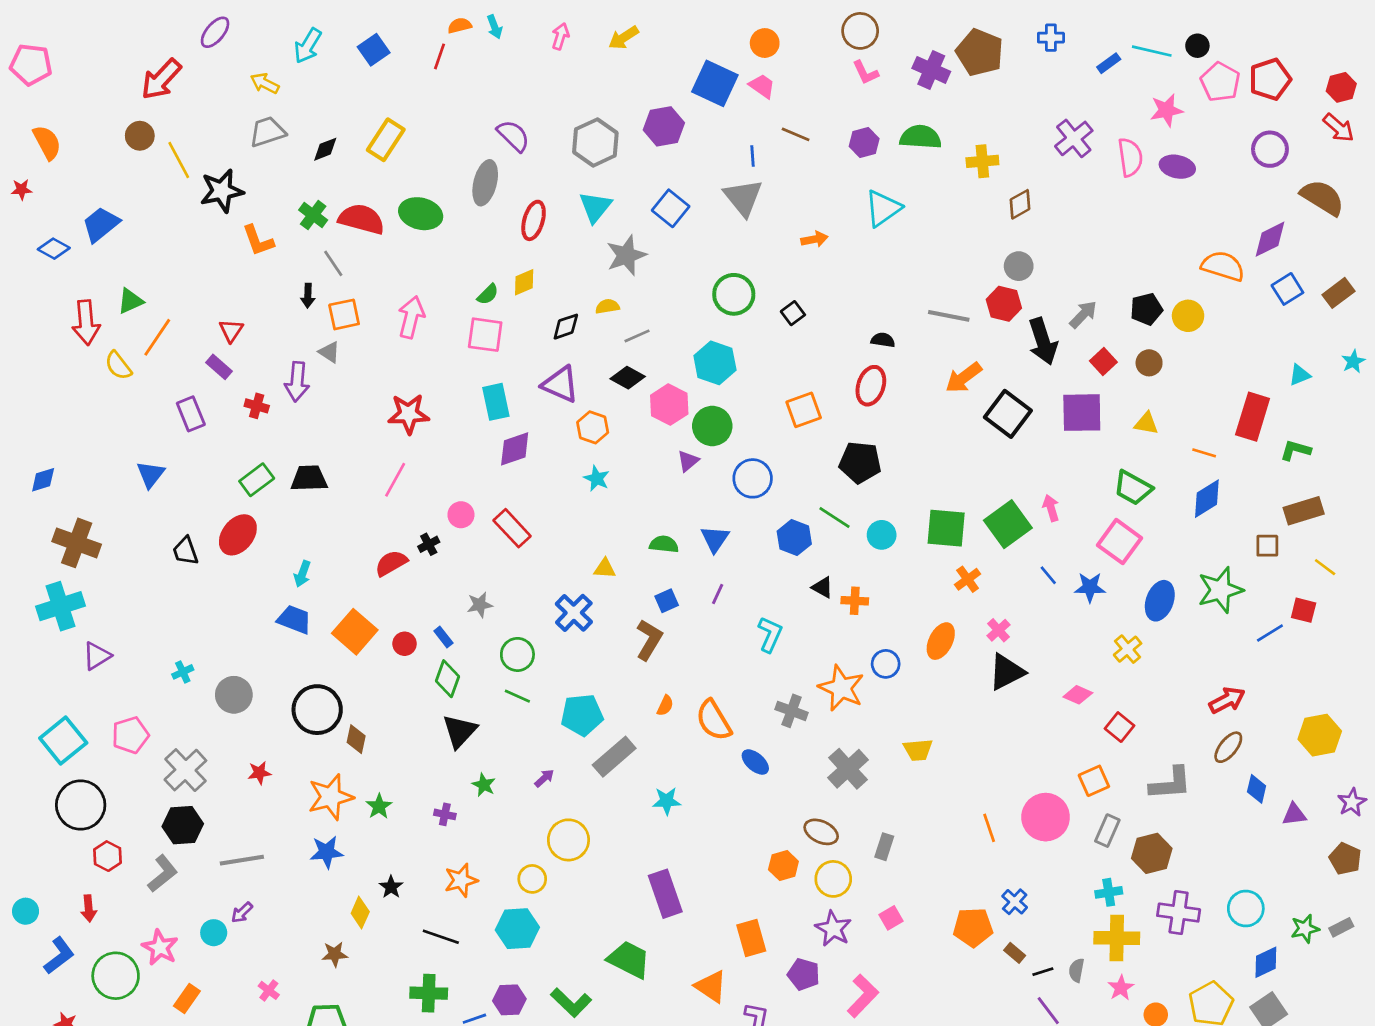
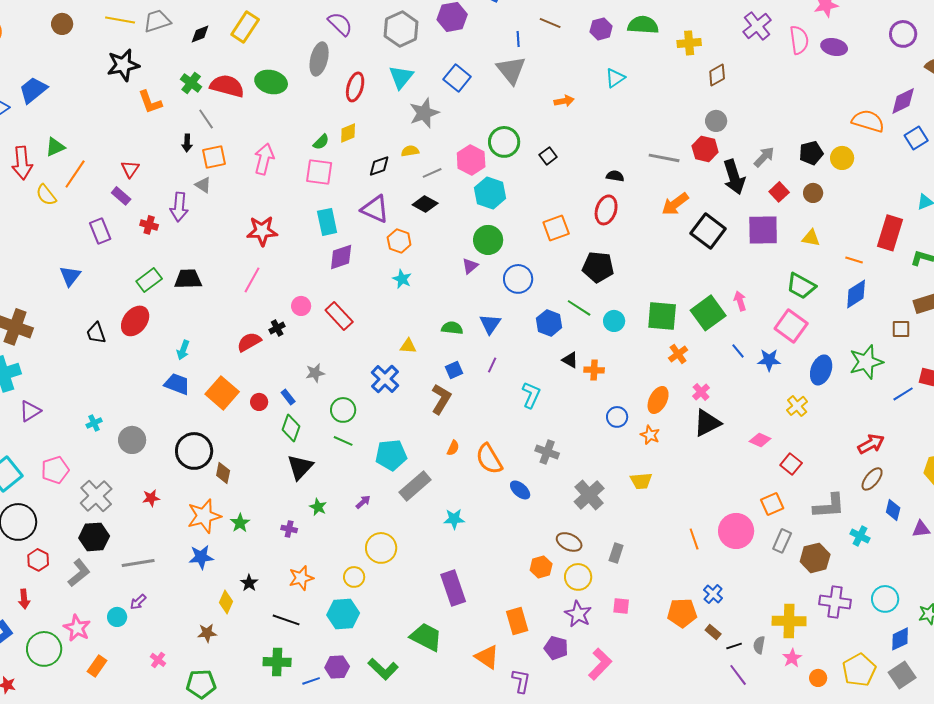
yellow line: (179, 160) -> (120, 20), moved, turned -52
cyan triangle: (883, 208) -> (615, 78), size x0.7
pink hexagon: (669, 405) -> (471, 160), moved
orange star: (841, 688) -> (650, 435), moved, size x0.6
cyan cross: (1109, 892) -> (860, 536), moved, turned 36
pink square: (891, 918) -> (621, 606), turned 36

